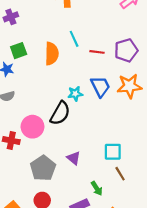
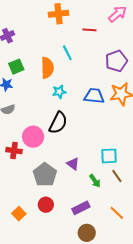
red line: (97, 52) -> (89, 30), moved
blue trapezoid: (100, 87) -> (94, 96), turned -55
cyan star: (75, 94) -> (59, 92), moved
green arrow: (97, 188) -> (95, 181), moved

